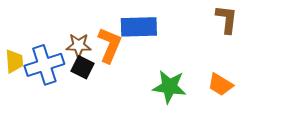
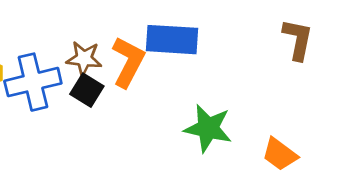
orange trapezoid: (220, 85) -> (280, 154), moved

